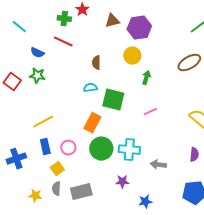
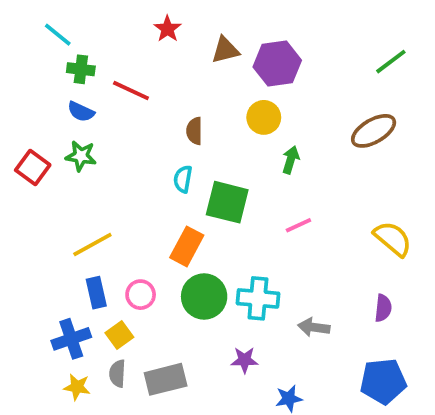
green cross: (64, 19) -> (81, 69), moved
cyan line: (19, 27) -> (58, 35), moved
cyan semicircle: (90, 88) -> (183, 179), turned -72
blue cross: (16, 159) -> (71, 339), moved

